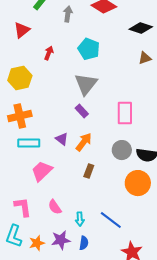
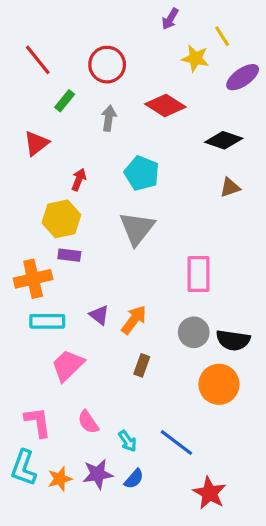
yellow hexagon: (20, 78) -> (61, 219), moved
purple rectangle: (82, 111) -> (69, 255), moved, turned -40
cyan arrow: (80, 219) -> (128, 441), turned -32
blue semicircle: (84, 243) -> (134, 479), turned 32

